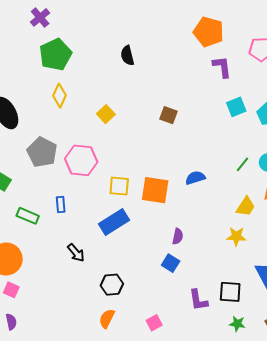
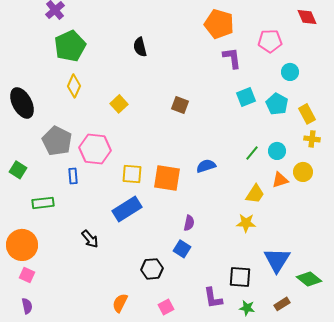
blue rectangle: (61, 205) -> (73, 176), moved
green rectangle: (28, 216) -> (43, 203), turned -30
black hexagon: (112, 285) -> (152, 269), moved
purple L-shape: (198, 300) -> (213, 298), moved

